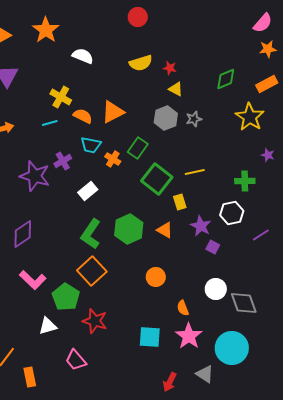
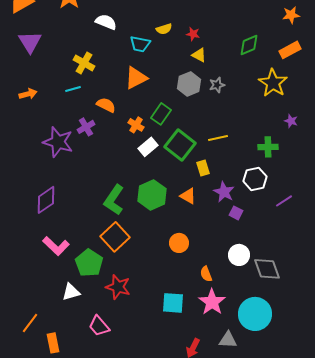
yellow semicircle: (141, 63) -> (164, 29), size x0.7
orange semicircle: (83, 116) -> (106, 105), moved
cyan trapezoid: (91, 145) -> (140, 44), moved
white rectangle: (88, 191) -> (148, 147), moved
gray triangle: (205, 374) -> (228, 340), turned -30

